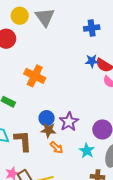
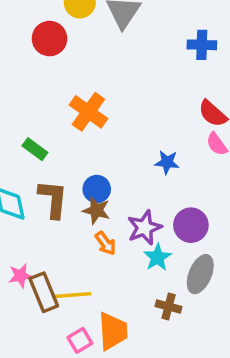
blue star: (92, 61) -> (167, 162), moved
purple star: (69, 122) -> (144, 228), moved
brown L-shape: (23, 141) -> (53, 199), moved

